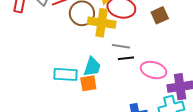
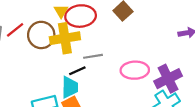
black line: (126, 58) -> (77, 71), moved

